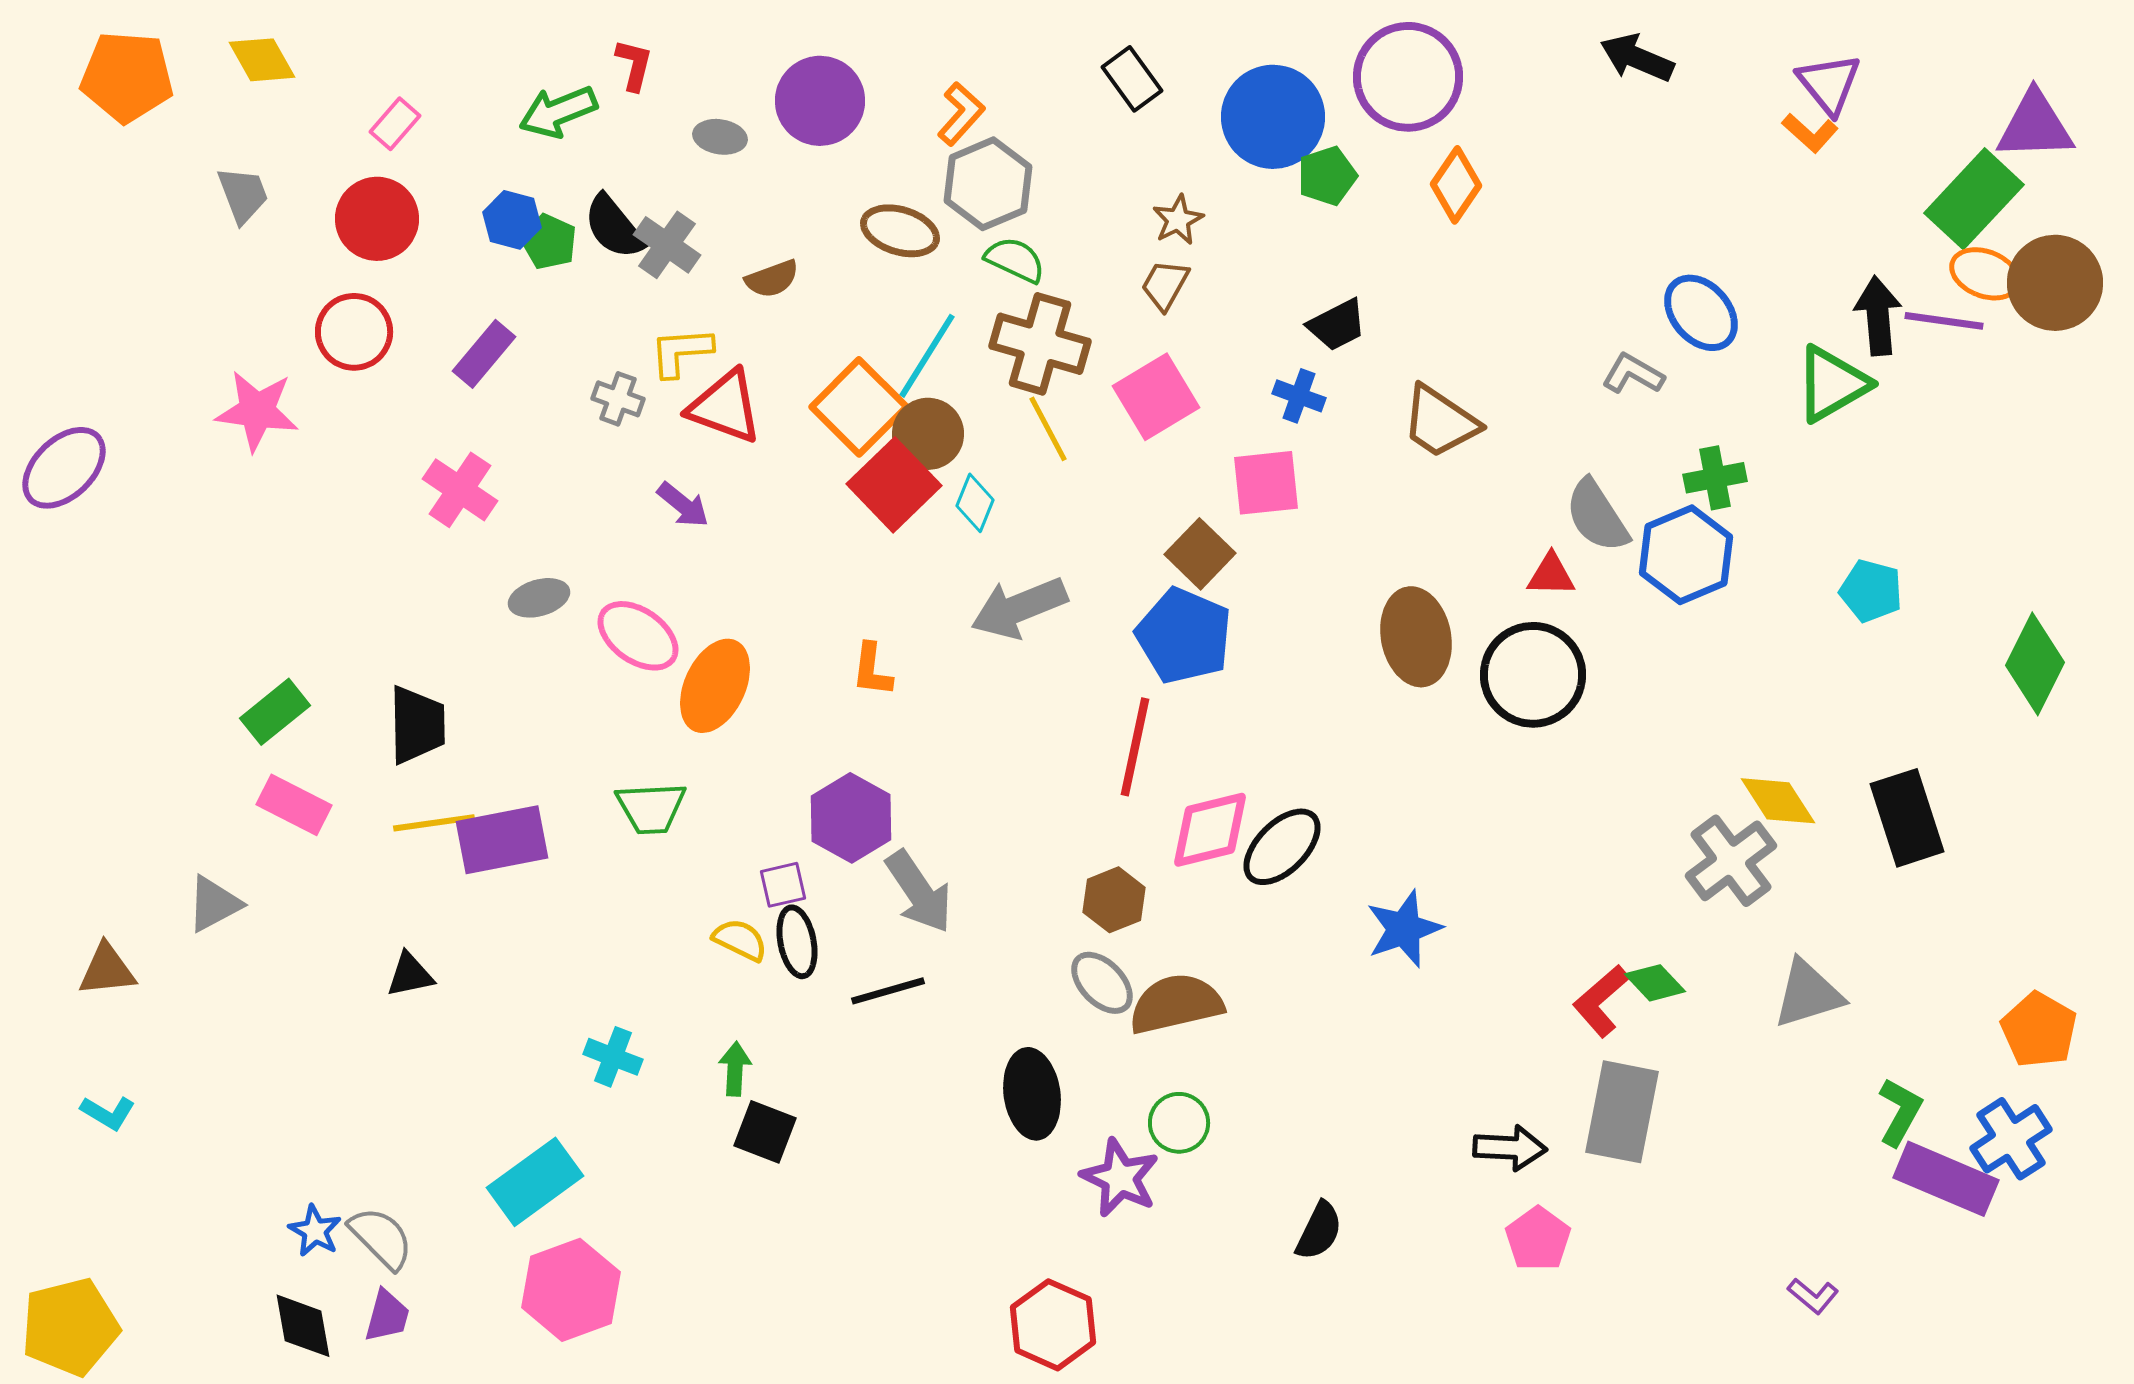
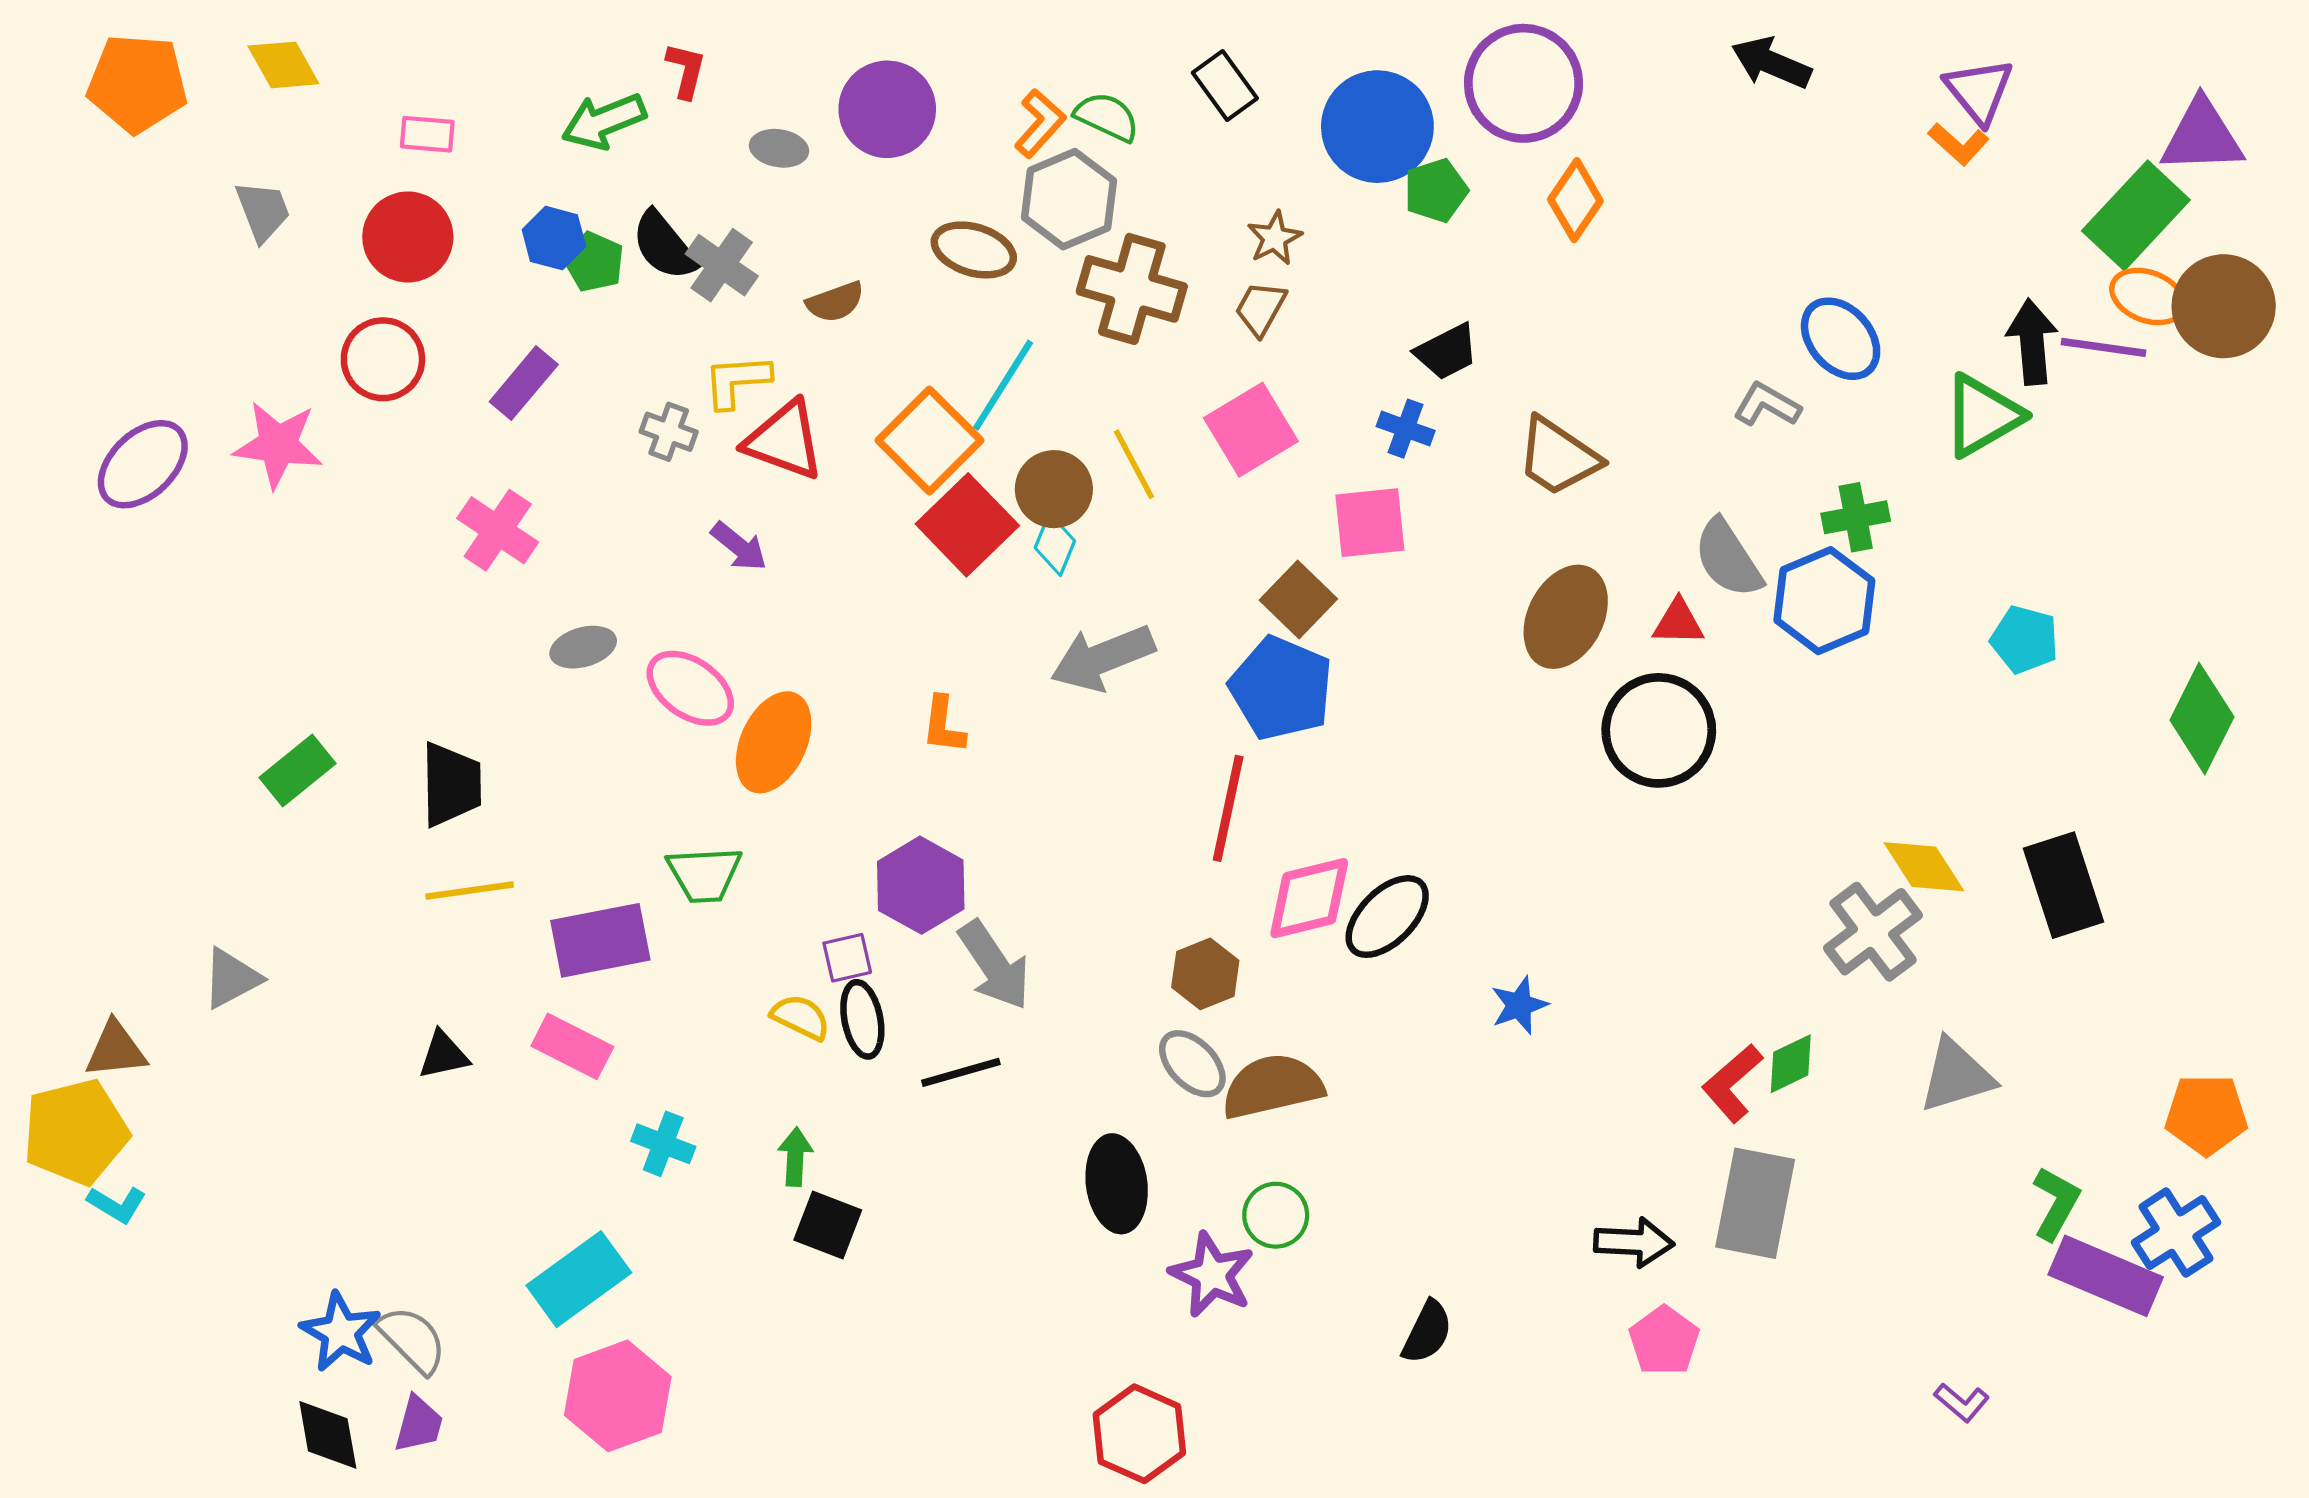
pink rectangle: (395, 124) -> (427, 134), turned 54
green semicircle: (1015, 260) -> (1107, 117), moved
brown cross: (1040, 344) -> (1132, 289), moved
brown circle: (928, 434) -> (1054, 489), moved
purple ellipse: (64, 468) -> (143, 464), moved
brown ellipse: (1416, 637) -> (1566, 617), moved, turned 38
pink rectangle: (294, 805) -> (572, 1046), moved
purple rectangle: (502, 840) -> (600, 940), moved
blue star: (1404, 929) -> (1519, 1005), size x0.7
green diamond: (1655, 983) -> (1791, 1064), turned -72
orange pentagon: (2039, 1030) -> (2206, 1115), turned -30
blue star: (315, 1231) -> (341, 1332), size x1.4
yellow pentagon: (70, 1327) -> (76, 1132), moved

